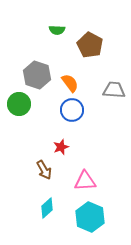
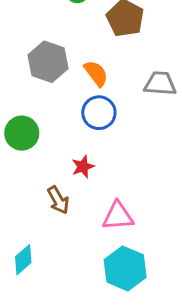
green circle: (19, 104) -> (22, 133), moved
cyan diamond: (47, 208) -> (23, 260), moved

